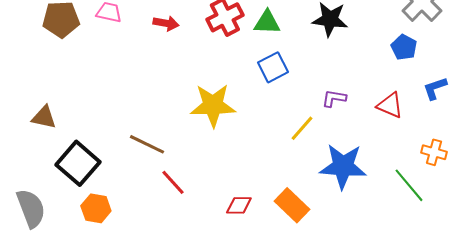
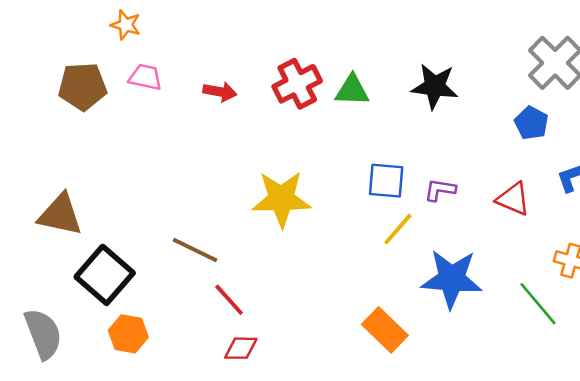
blue square: (273, 67) -> (386, 181), moved, turned 32
brown triangle: (44, 117) -> (60, 215), size x1.4
red diamond: (239, 205) -> (241, 348), moved

